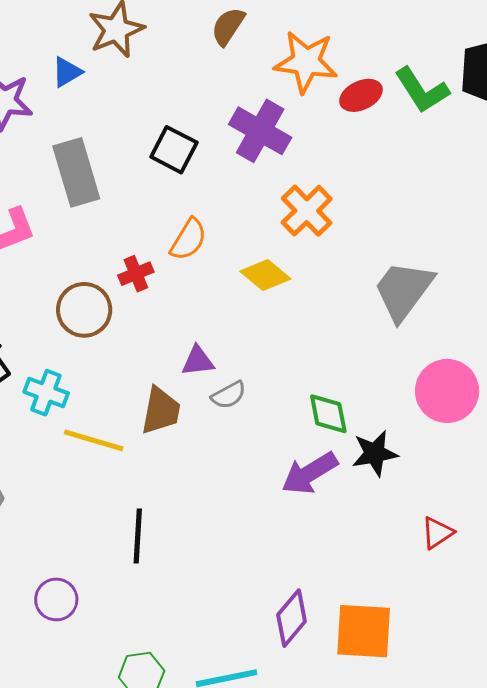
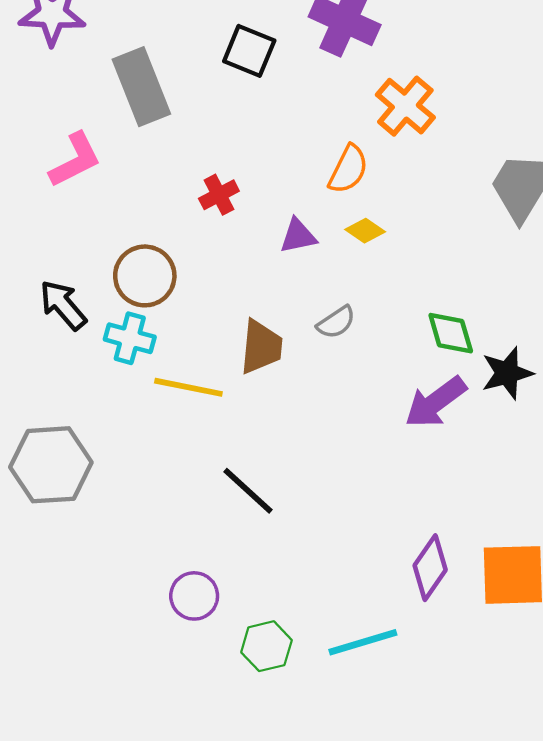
orange semicircle: (188, 239) -> (348, 169), moved
yellow diamond: (265, 275) -> (365, 231), moved, size x0.7
brown circle: (84, 310) -> (145, 276), moved
purple triangle: (198, 361) -> (298, 236), moved
black line: (138, 536) -> (248, 491), turned -46
purple circle: (56, 599) -> (194, 596), moved

